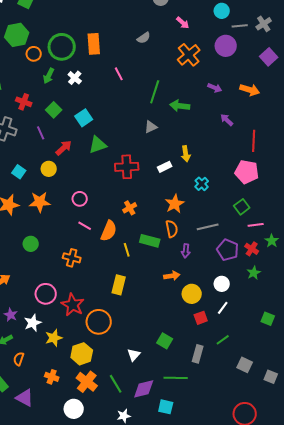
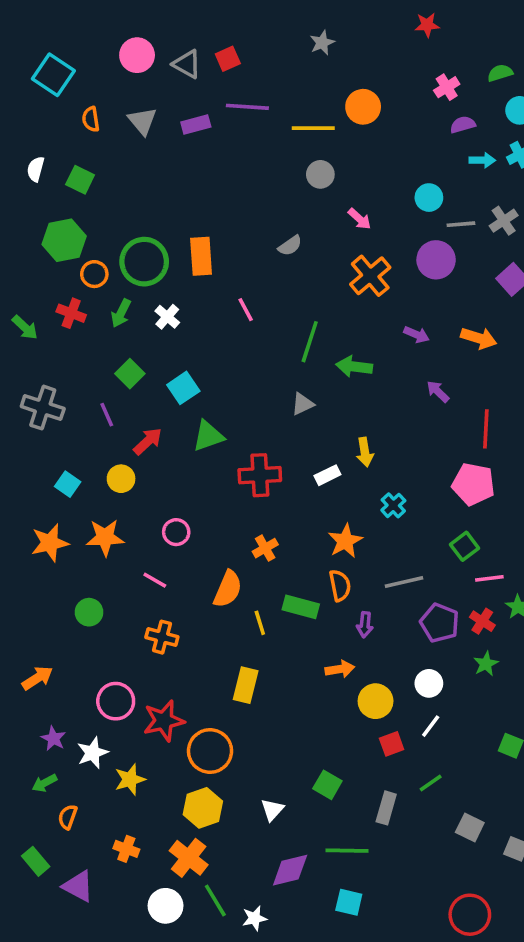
red cross: (24, 102) -> (71, 313), moved
pink line: (85, 226) -> (155, 580), moved
red star: (73, 305) -> (164, 721), turned 30
yellow hexagon: (82, 354) -> (203, 808), moved
green line: (116, 384) -> (215, 900), moved
cyan square: (166, 407) -> (349, 902), moved

